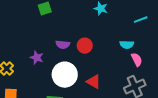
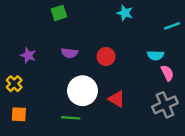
purple semicircle: (63, 45) -> (70, 53), moved
purple star: (37, 58) -> (28, 55), moved

